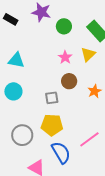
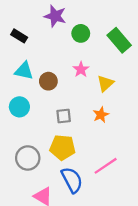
black rectangle: (11, 19) -> (19, 36), moved
yellow triangle: (88, 54) -> (105, 83), moved
brown circle: (69, 81) -> (48, 81), moved
orange star: (95, 91) -> (101, 115), moved

